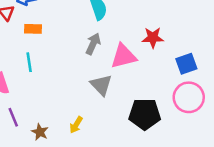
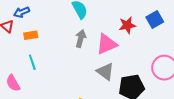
blue square: (186, 64) -> (155, 19), moved
gray triangle: (101, 85) -> (105, 72), moved

